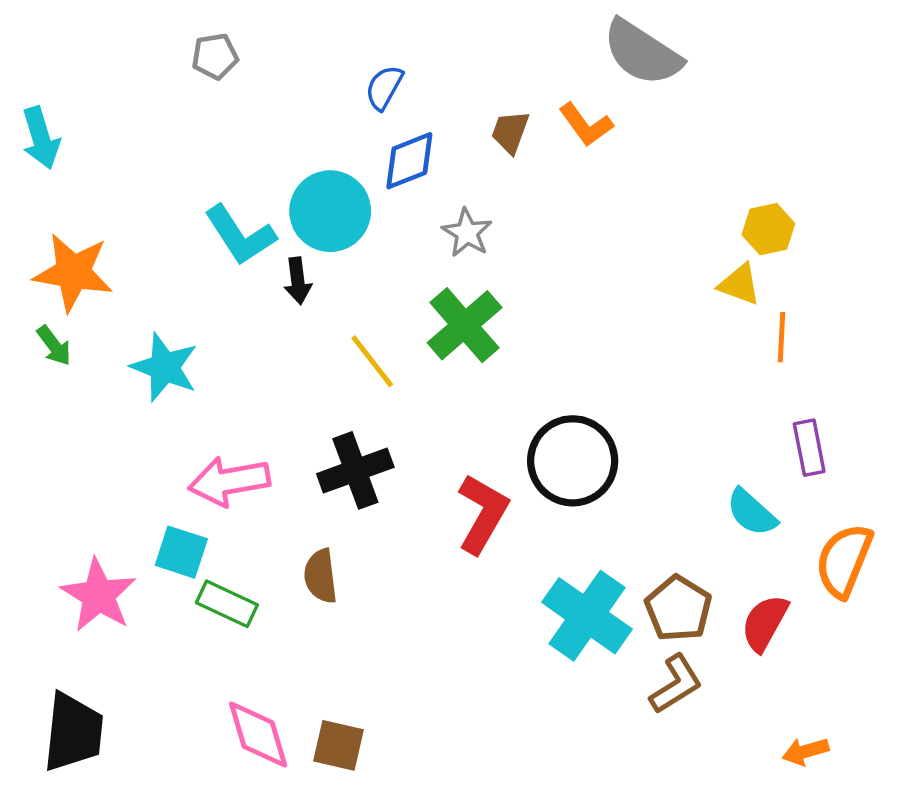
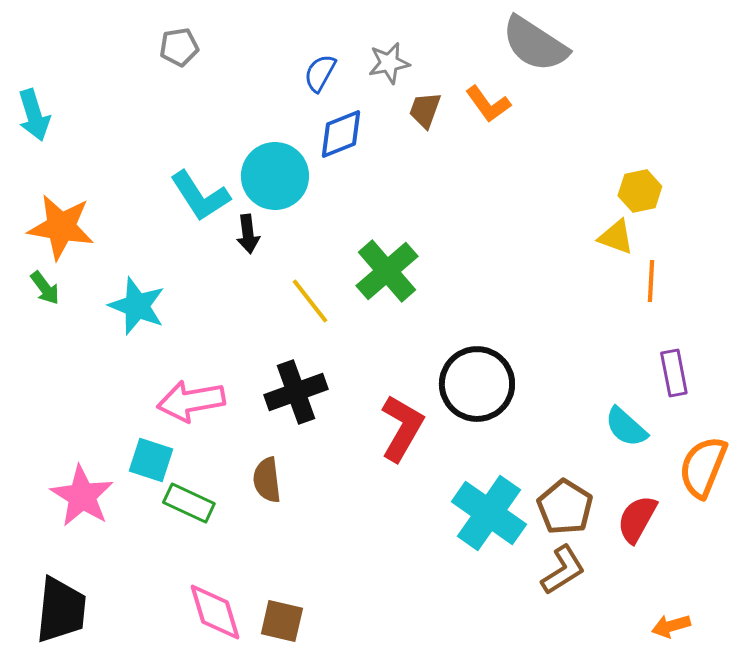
gray star: (467, 233) -> (389, 63), moved, turned 30

